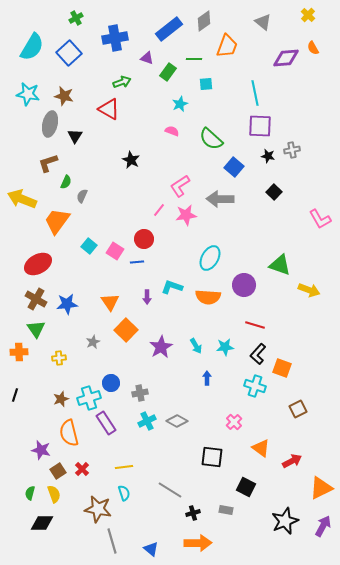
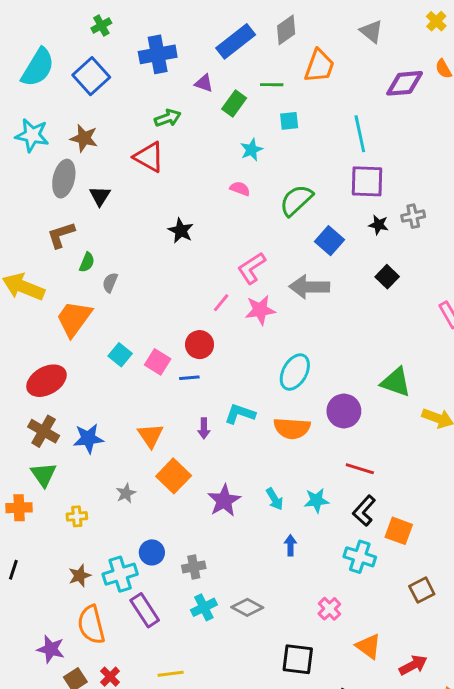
green semicircle: (211, 139) -> (296, 200), turned 95

